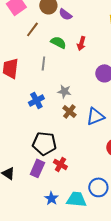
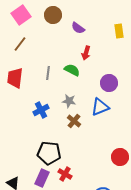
purple semicircle: (65, 14) -> (78, 28), moved
brown line: (32, 29) -> (20, 44), moved
green semicircle: (58, 42) -> (72, 70), moved
blue triangle: (95, 116) -> (100, 107), moved

